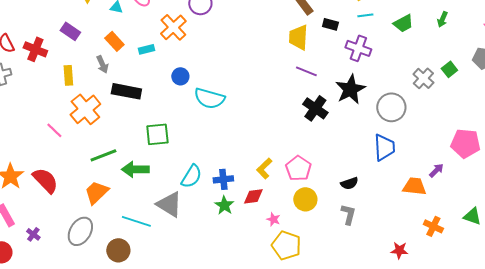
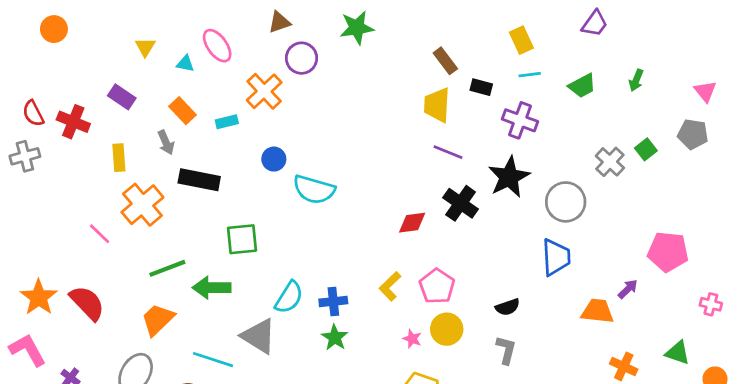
red diamond: (253, 196) -> (412, 223), moved
pink star: (273, 219) -> (412, 339), moved

